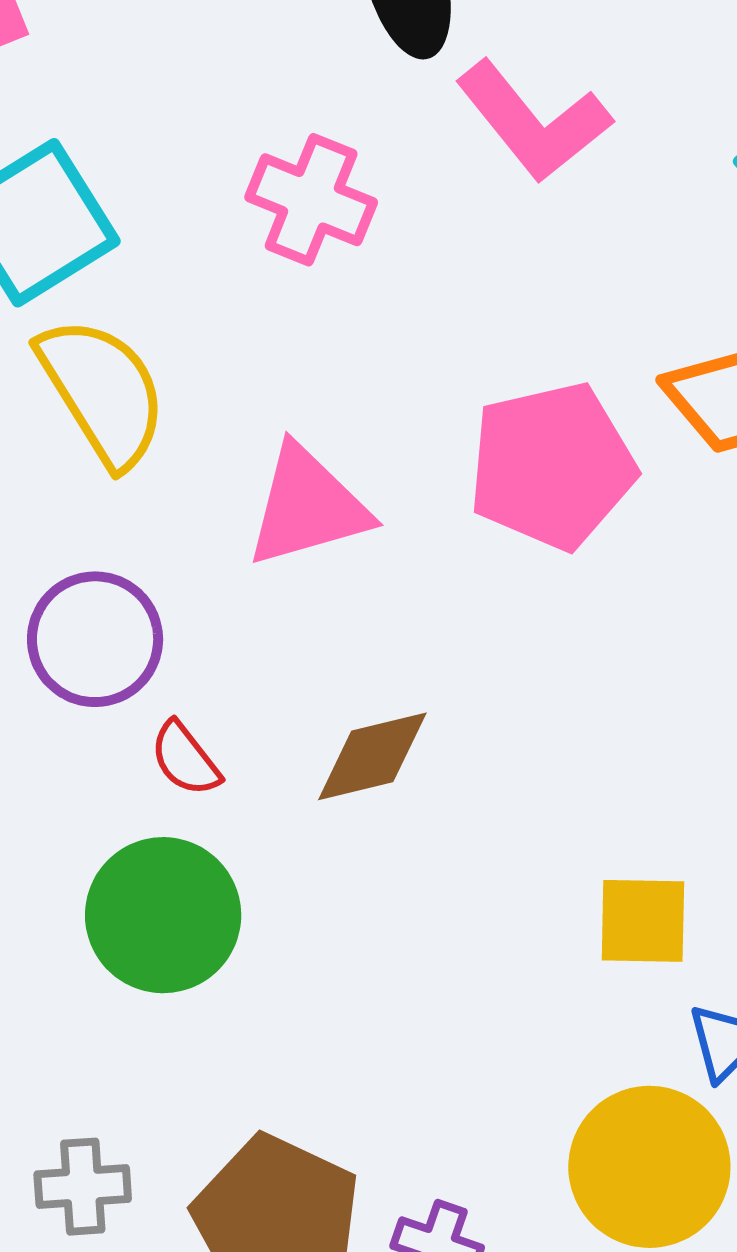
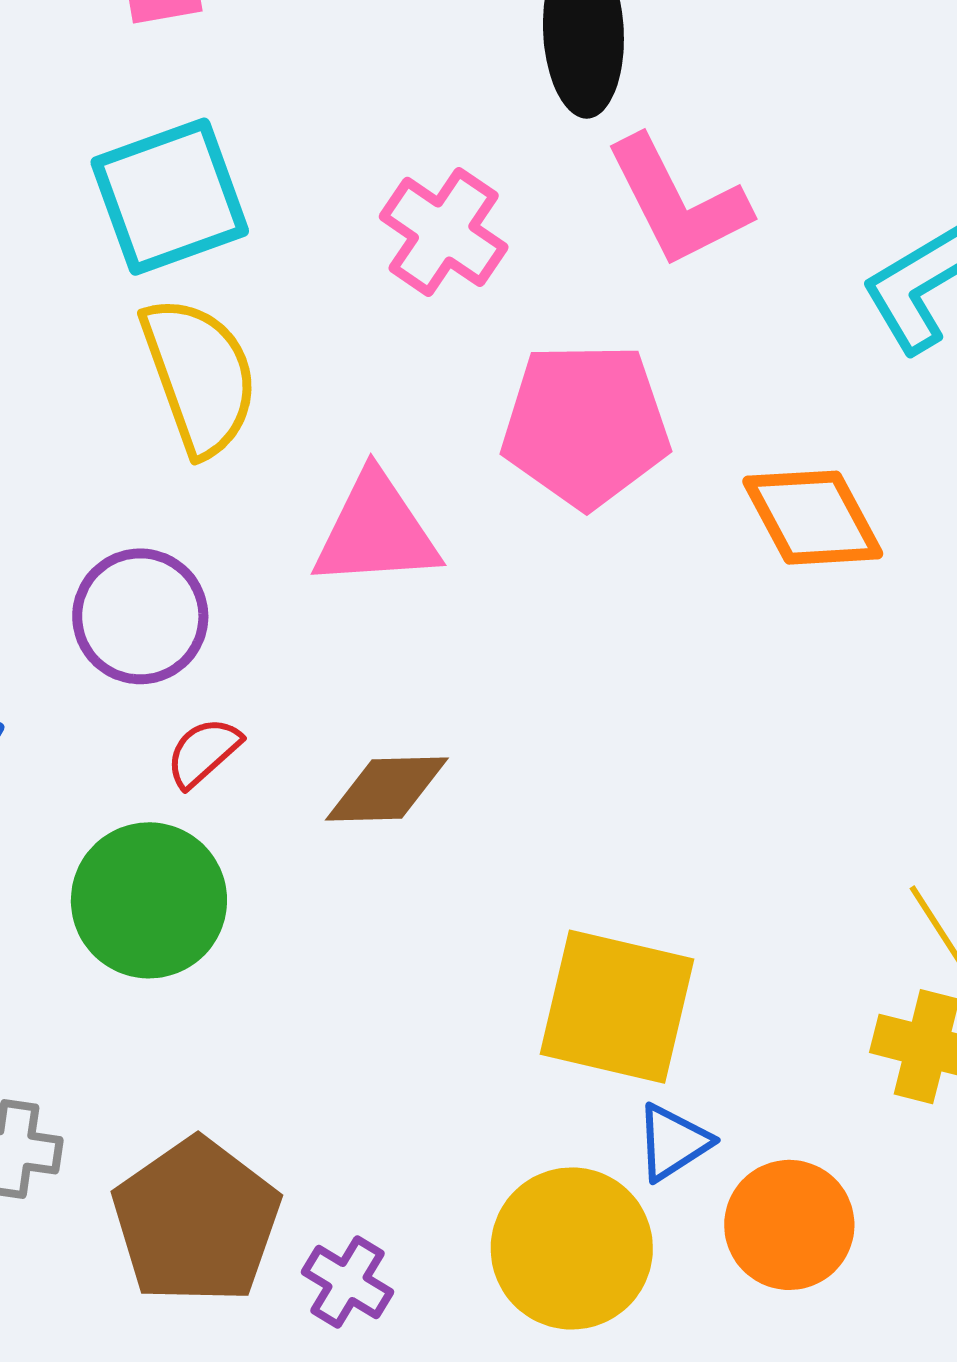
pink pentagon: (552, 466) -> (586, 425), moved
red semicircle: (185, 759) -> (203, 752), turned 74
yellow square: (643, 921) -> (617, 1007), size x1.6

